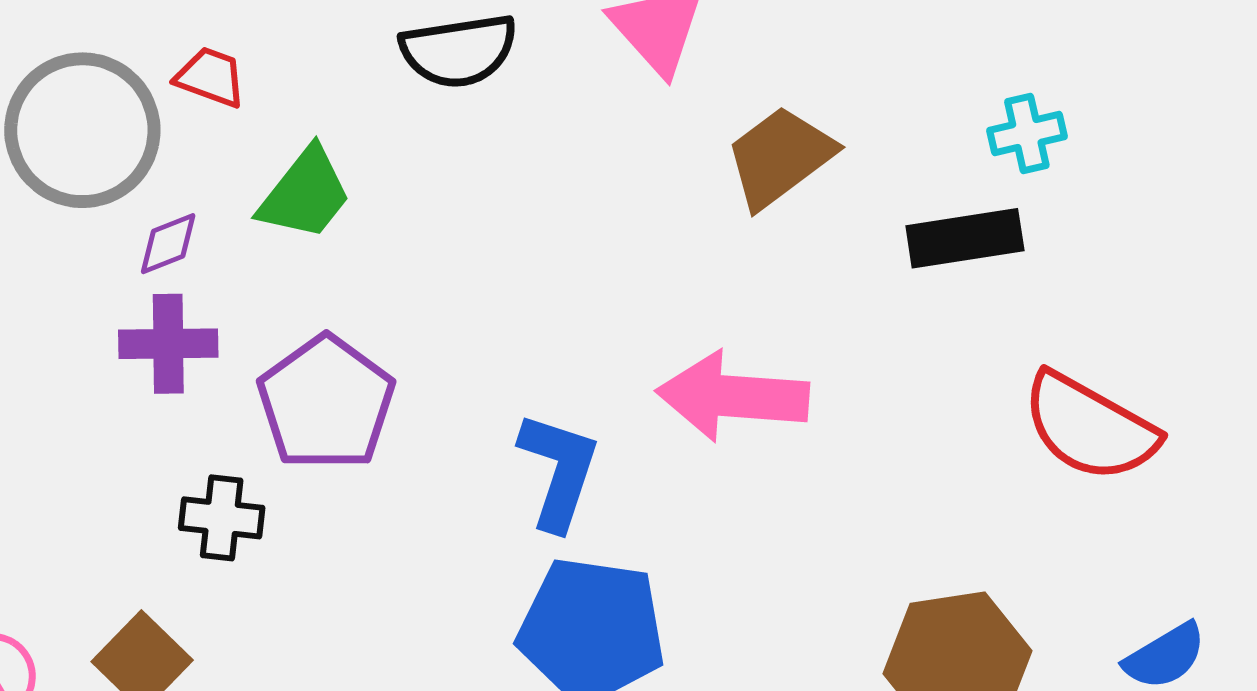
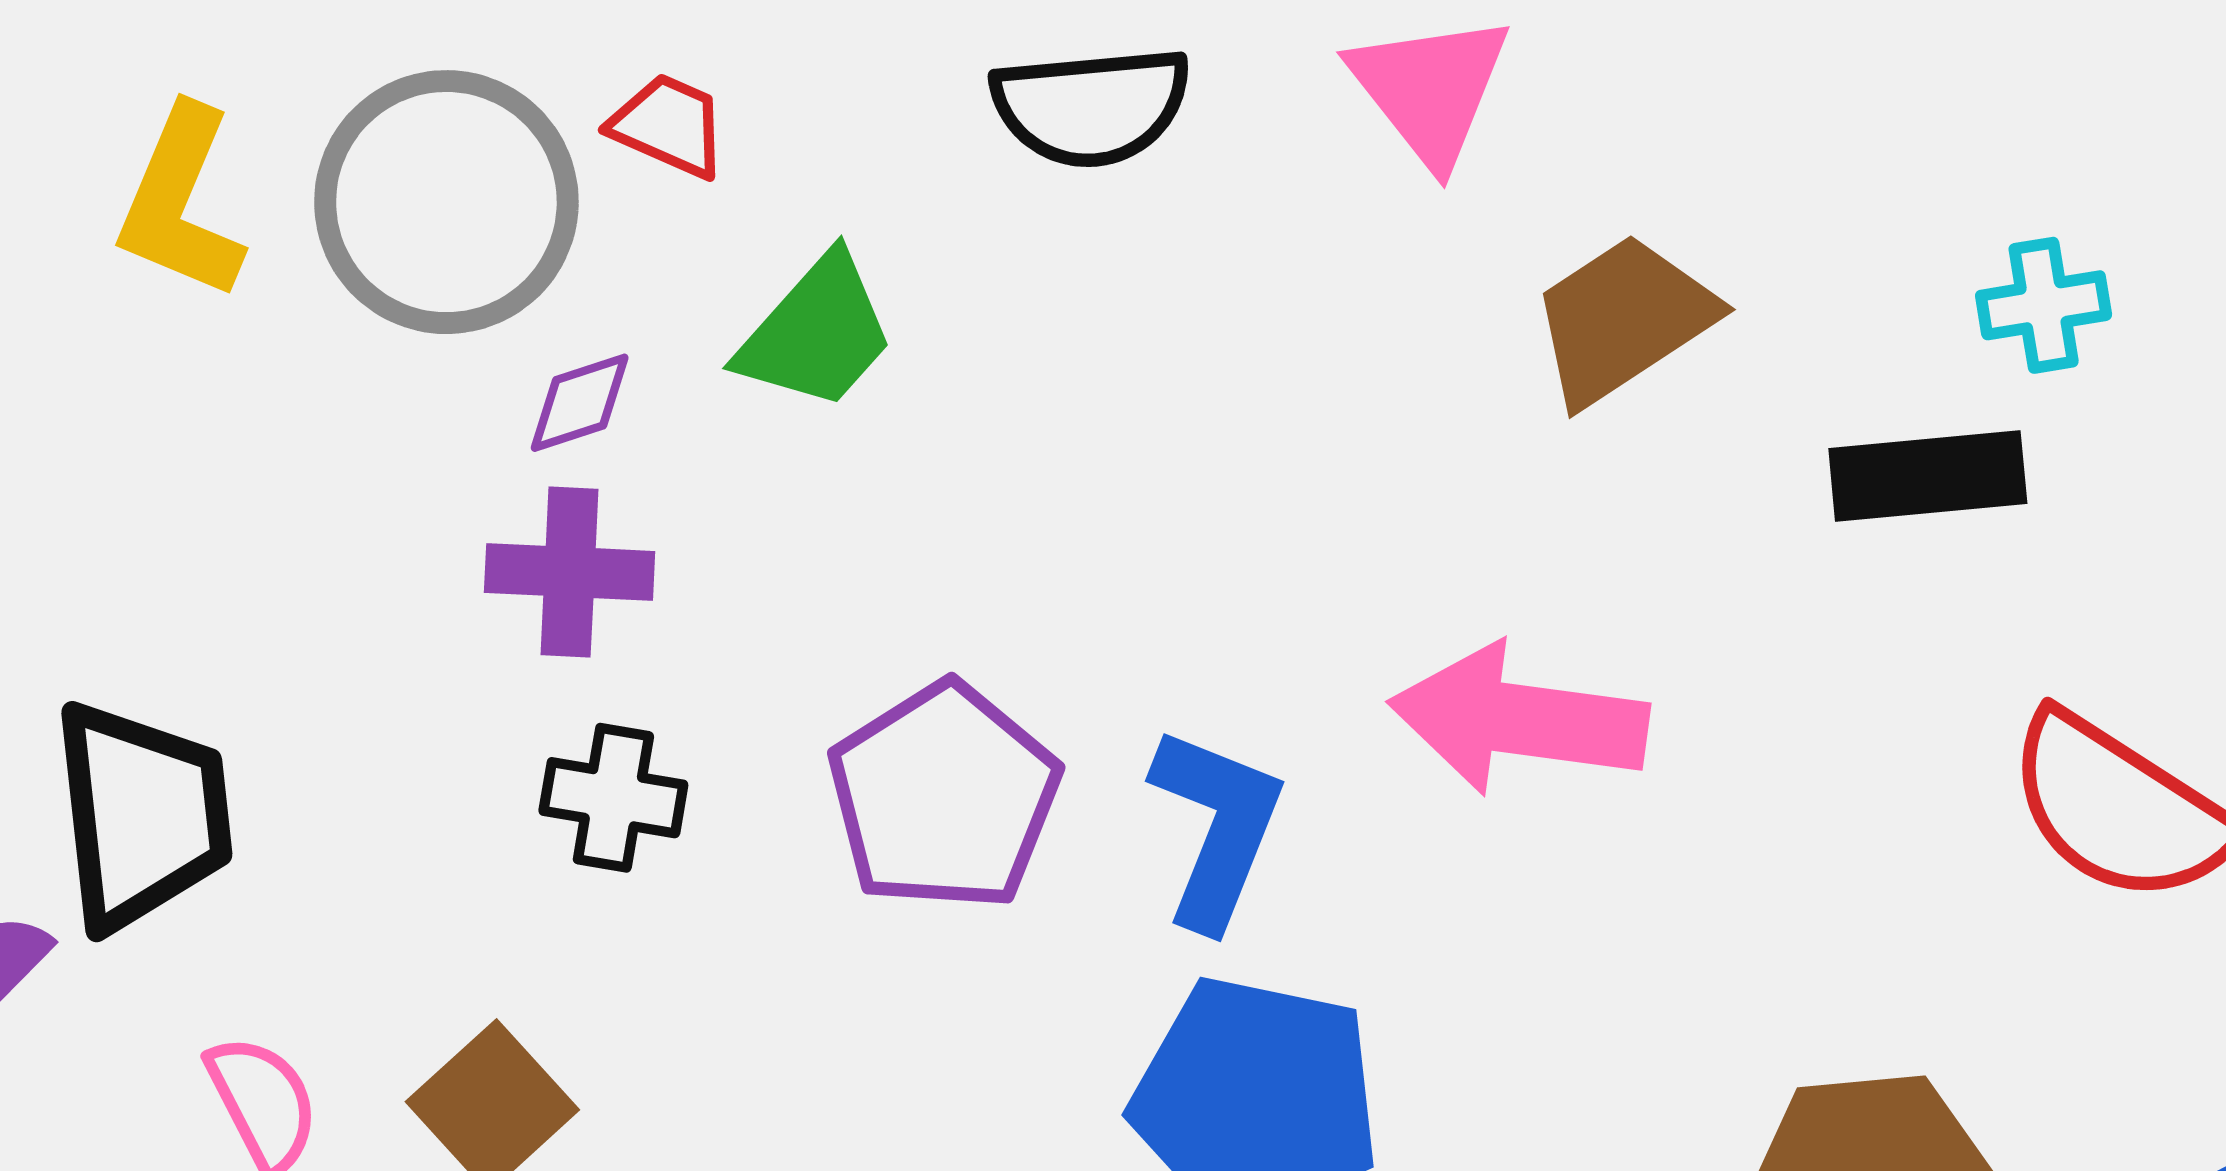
purple pentagon: (326, 403) -> (944, 797), moved
black cross: (222, 518) -> (613, 798), moved

